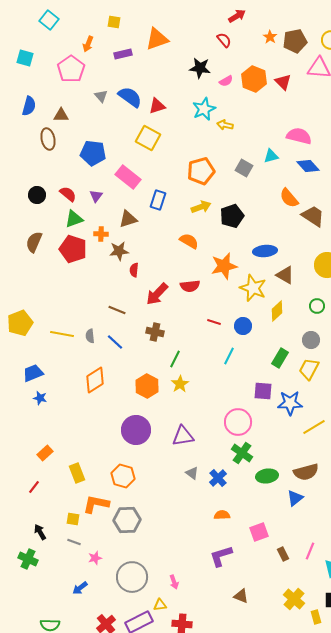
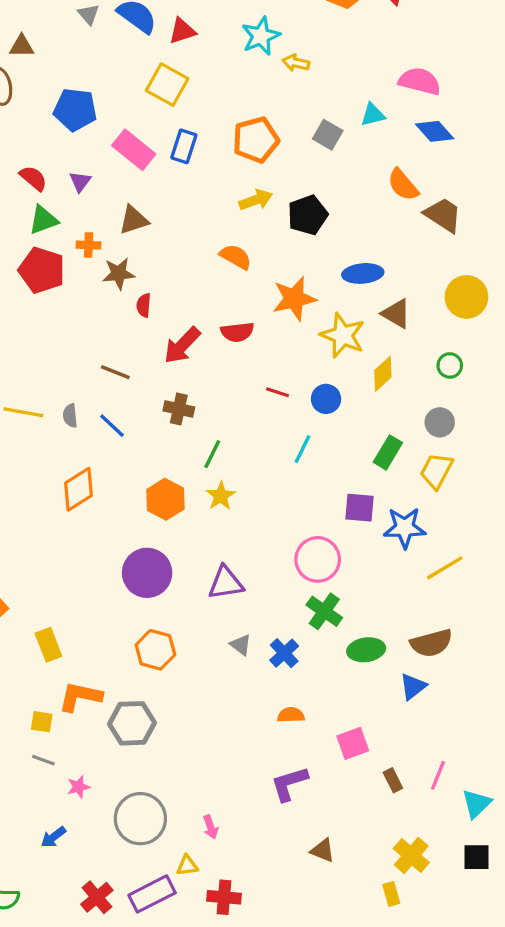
blue rectangle: (158, 200) -> (184, 146), moved
orange hexagon: (123, 476) -> (155, 650), moved
yellow rectangle: (316, 617) -> (391, 894), moved

